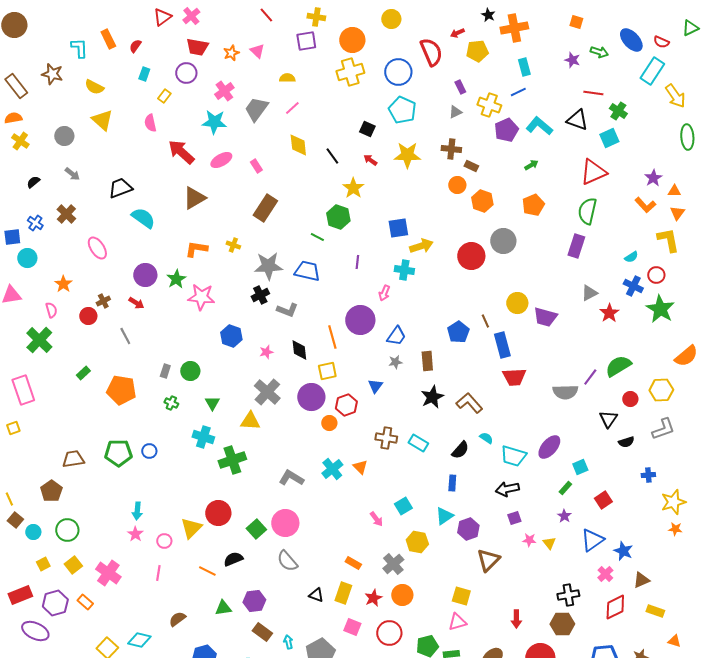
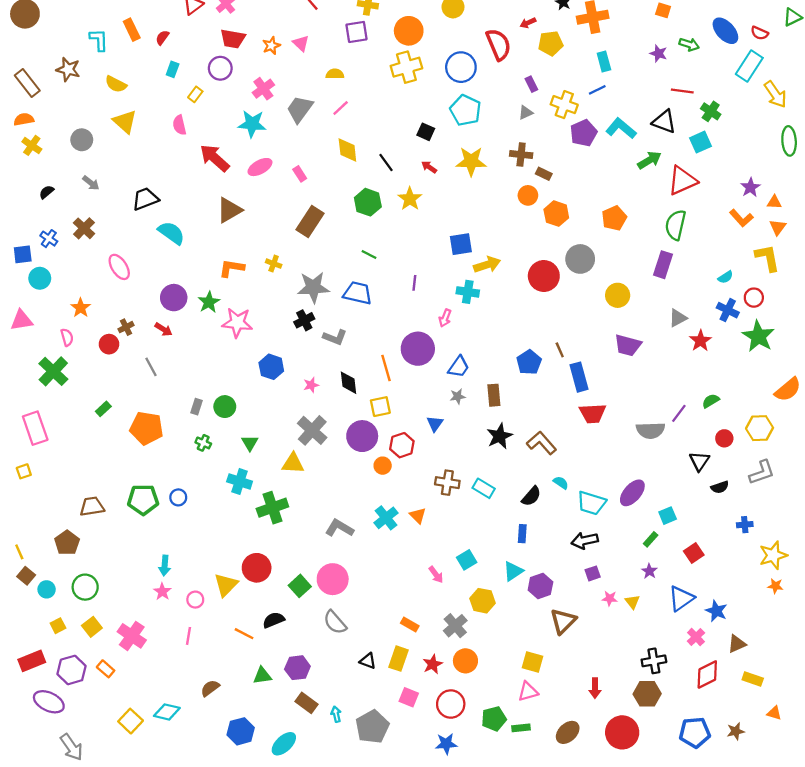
green arrow: (531, 165) -> (649, 160), moved, size x1.5
green hexagon: (338, 217) -> (368, 202), moved
yellow circle: (517, 303) -> (618, 295), moved
green semicircle: (618, 366) -> (711, 401), size x0.6

